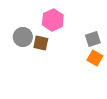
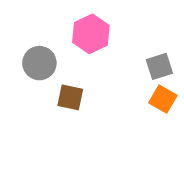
brown square: (41, 43) -> (70, 97), moved

